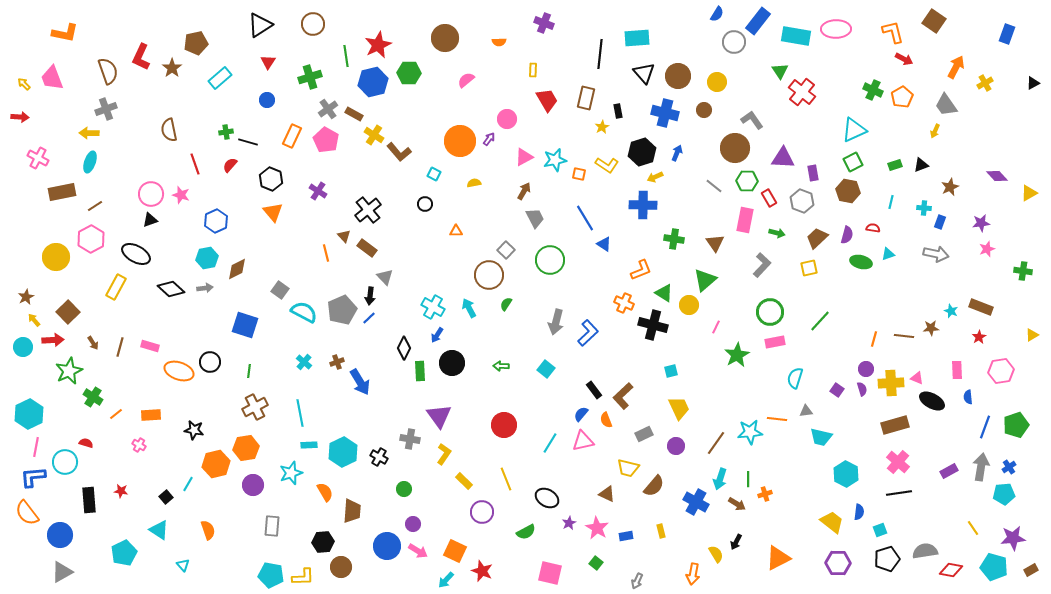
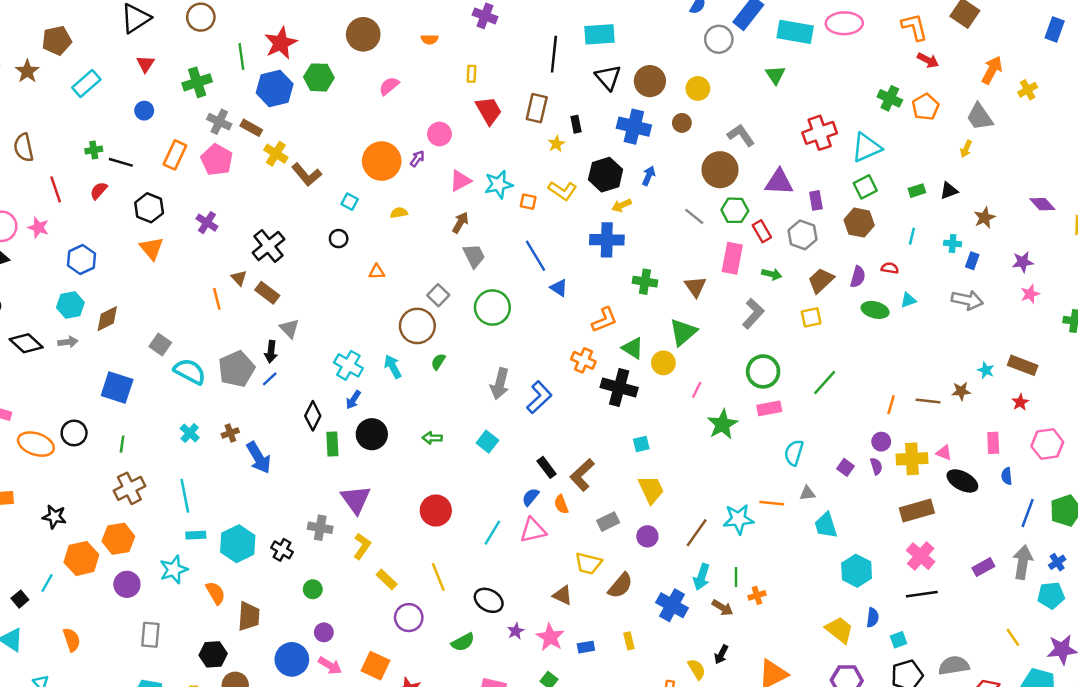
red cross: (802, 92) -> (820, 133), moved, turned 32
gray cross: (328, 109) -> (219, 122), turned -30
cyan trapezoid: (821, 437) -> (826, 525), turned 60

